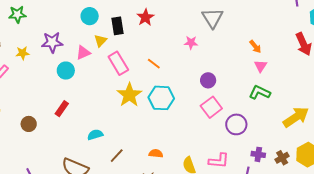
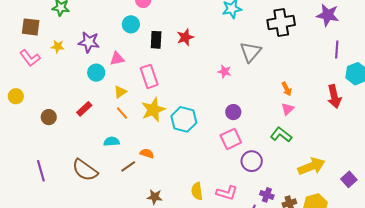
yellow triangle: (101, 41) -> (120, 92), moved
orange line: (154, 64) -> (122, 113), moved
orange semicircle: (156, 153) -> (147, 153), moved

